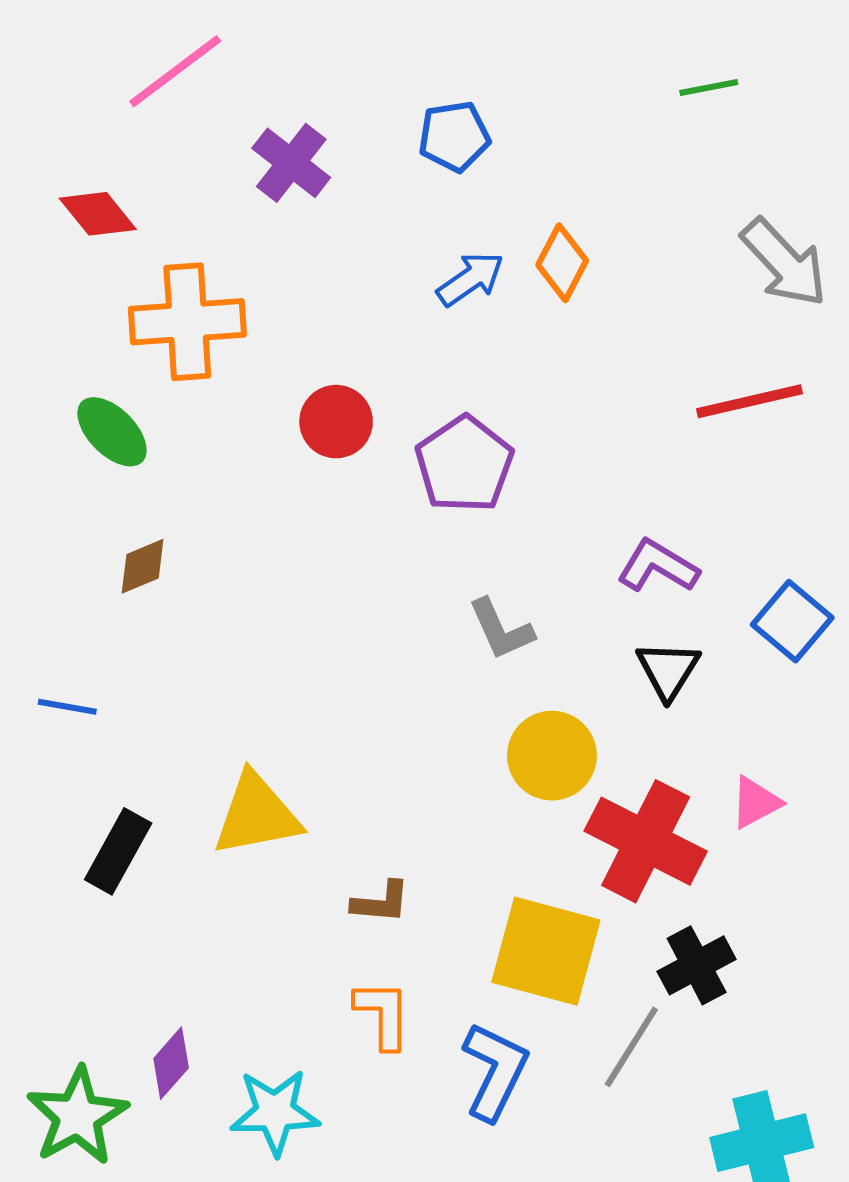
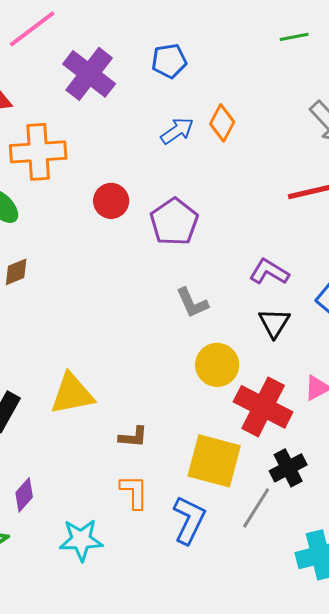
purple cross: (291, 163) -> (89, 74), size x1.4
purple diamond: (171, 1063) -> (24, 495), moved

